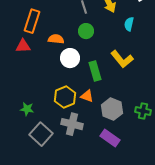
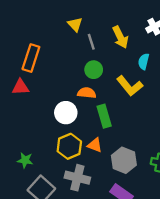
orange semicircle: (56, 39) -> (87, 93), moved
white circle: (70, 58) -> (66, 113), moved
yellow L-shape: (122, 59) -> (130, 86), moved

